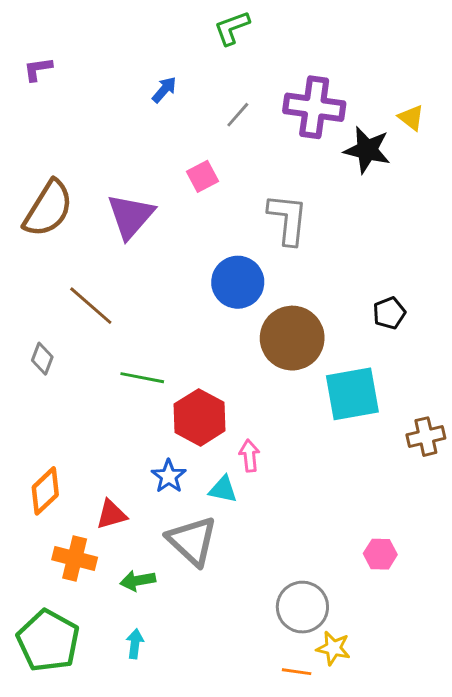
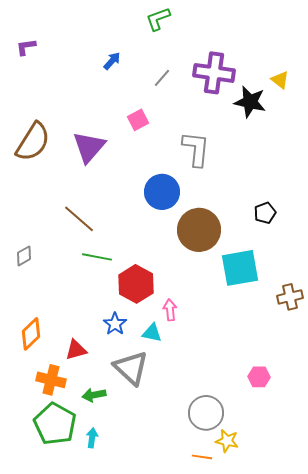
brown line: (91, 306) -> (79, 219), moved
gray diamond: (42, 359) -> (24, 256), moved, turned 40
green pentagon: (48, 641) -> (55, 424), moved

